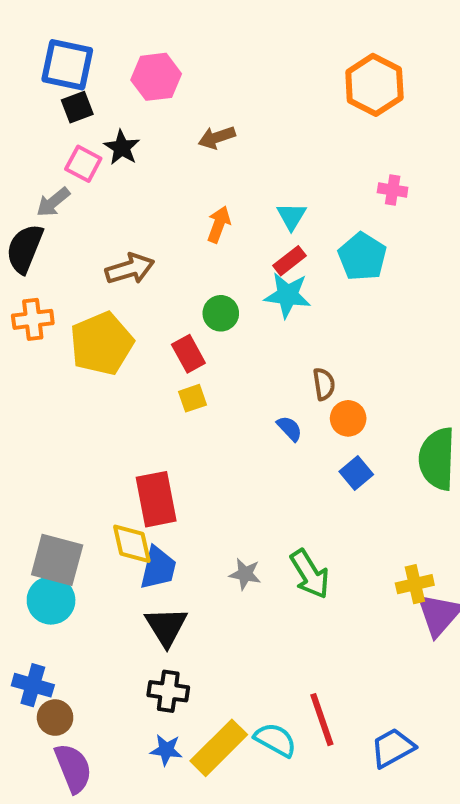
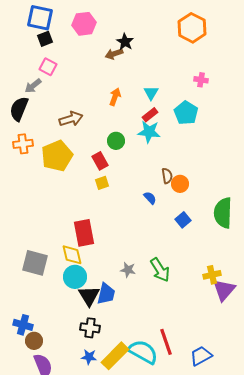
black star: (122, 148) -> (125, 42), moved
orange circle: (348, 418) -> (180, 184), moved
blue trapezoid: (158, 568) -> (106, 294), moved
cyan circle: (51, 600) -> (75, 277), moved
cyan semicircle: (275, 740) -> (143, 352), size x1.4

